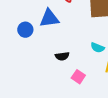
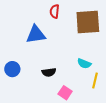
blue circle: (25, 30) -> (12, 69), moved

